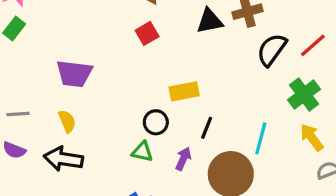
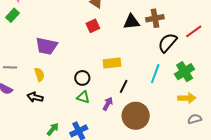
red line: (313, 45) -> (194, 31), moved
black circle: (156, 122) -> (82, 78), moved
yellow arrow: (312, 137) -> (187, 98), turned 120
cyan line: (261, 138) -> (155, 74), moved
black arrow: (63, 159) -> (35, 97), size x0.7

